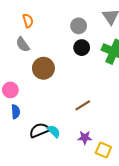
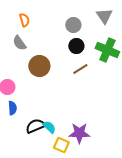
brown line: (83, 105) -> (80, 69), moved
purple star: (85, 138) -> (79, 133), size x1.5
yellow square: (103, 150) -> (61, 145), moved

